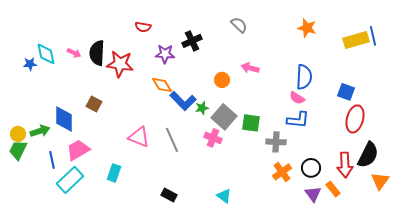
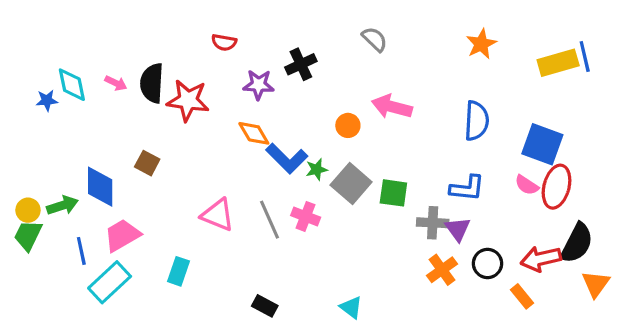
orange star: (307, 28) -> (481, 44), turned 30
pink arrow: (250, 68) -> (392, 107), size x1.4
blue square: (346, 92) -> (542, 144), size x1.5
pink semicircle: (297, 98) -> (527, 185), moved
pink cross: (213, 138) -> (306, 216), moved
red arrow: (345, 165) -> (541, 259), turned 80
purple triangle: (313, 194) -> (458, 229), moved

